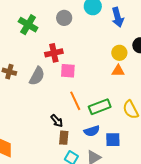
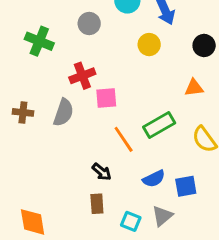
yellow circle: (119, 53) -> (149, 45), moved
orange triangle: (118, 71) -> (194, 88), moved
green rectangle: (100, 107) -> (159, 125), moved
brown rectangle: (64, 138) -> (97, 204), moved

